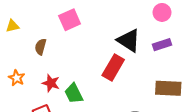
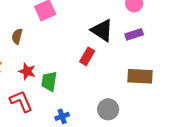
red rectangle: (113, 67) -> (87, 56), size x0.7
green trapezoid: (74, 93) -> (49, 81), turned 35

